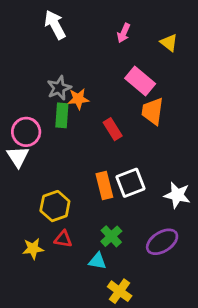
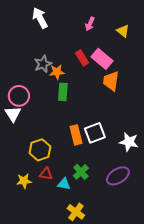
green rectangle: (62, 115) -> (63, 92), moved
red rectangle: (113, 129) -> (82, 58), moved
cyan triangle: (98, 261) -> (64, 184), moved
yellow cross: (120, 291) -> (76, 212), moved

